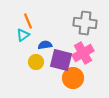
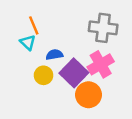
cyan triangle: (23, 35) -> (28, 42), turned -40
purple square: (61, 60) -> (74, 73), turned 30

